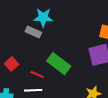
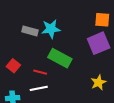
cyan star: (43, 17) -> (51, 29), moved

